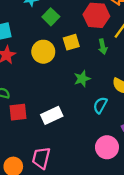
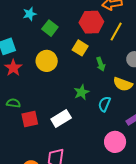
yellow square: (71, 42) -> (80, 48), moved, turned -35
green arrow: (103, 47) -> (101, 64), moved
green star: (82, 79) -> (81, 92), moved

